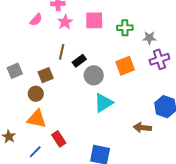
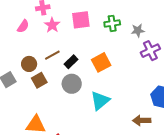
brown line: (62, 52) -> (52, 55), turned 56
orange square: (125, 66) -> (101, 62), moved
gray circle: (94, 75) -> (72, 84), moved
brown circle: (36, 94) -> (29, 64), moved

